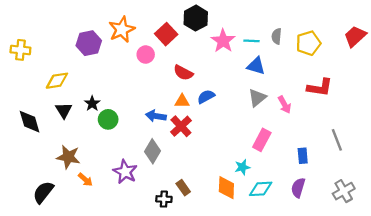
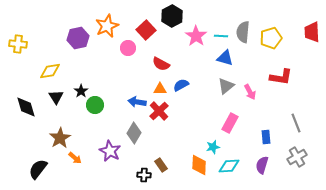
gray semicircle: (277, 36) -> (243, 32), size x1.5
red trapezoid: (355, 36) -> (312, 32), turned -50
brown star: (68, 157) -> (60, 138), turned 30
gray cross: (344, 191) -> (297, 157), moved

